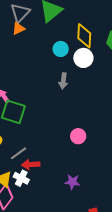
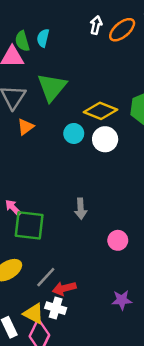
orange triangle: (18, 29) -> (26, 127), moved
yellow diamond: (84, 36) -> (101, 111), turned -60
gray arrow: (63, 81) -> (81, 209), moved

